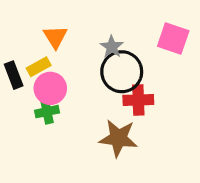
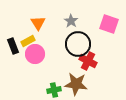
gray star: (112, 47) -> (71, 21), moved
red cross: (138, 100) -> (88, 61), turned 30
green cross: (47, 112) -> (54, 90), moved

